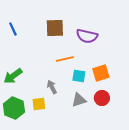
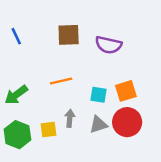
orange line: (65, 59) -> (61, 81), moved
gray arrow: (52, 87) -> (70, 118), moved, turned 32
red circle: (102, 98) -> (127, 122), size x1.5

